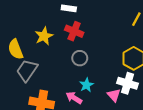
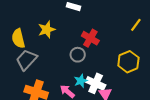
red cross: (74, 31) -> (90, 38), moved
white cross: (128, 83) -> (96, 83), moved

